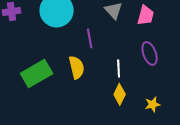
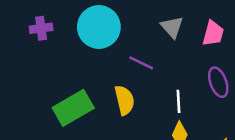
purple line: (90, 38) -> (141, 63), turned -54

